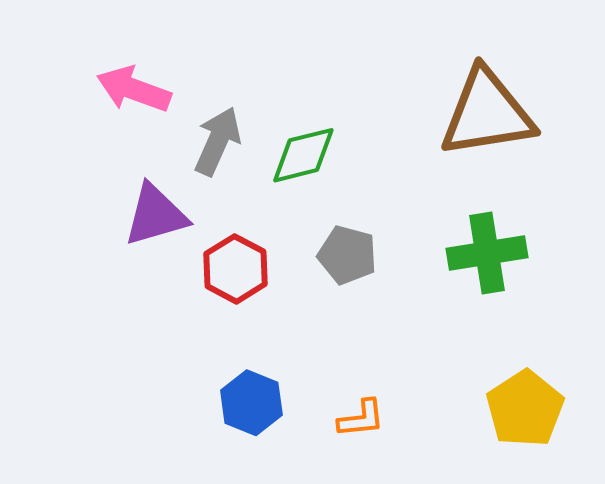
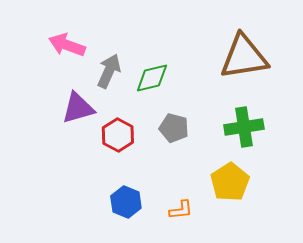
yellow pentagon: (525, 409) -> (230, 182), moved

